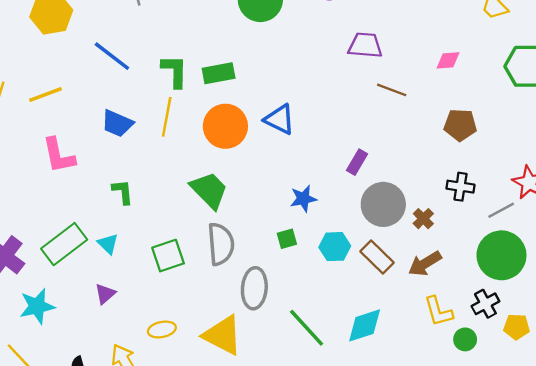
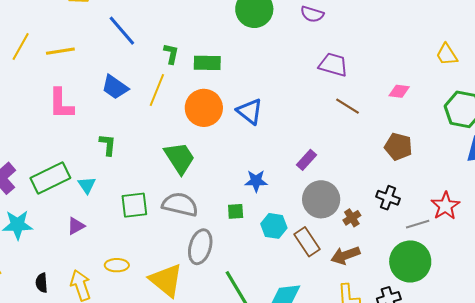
green L-shape: (175, 71) -> (171, 54), size x0.7
gray semicircle: (221, 244) -> (180, 204), turned -84

